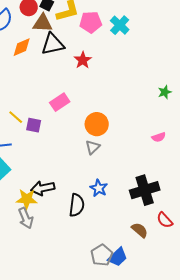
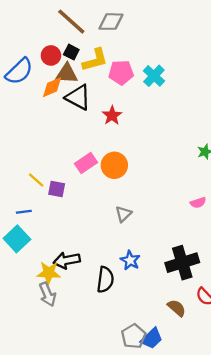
black triangle: (53, 44) -> (78, 97), turned 40
orange diamond: (22, 47) -> (52, 87), moved
orange circle: (97, 124) -> (114, 165), moved

